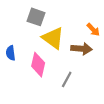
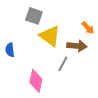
pink diamond: (38, 65) -> (36, 81), moved
gray line: (67, 79) -> (63, 64), moved

